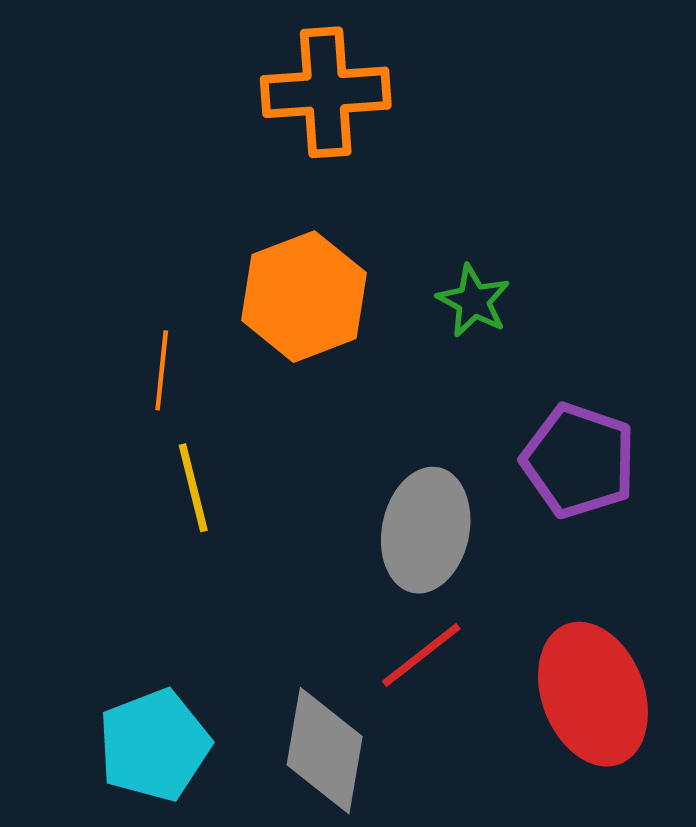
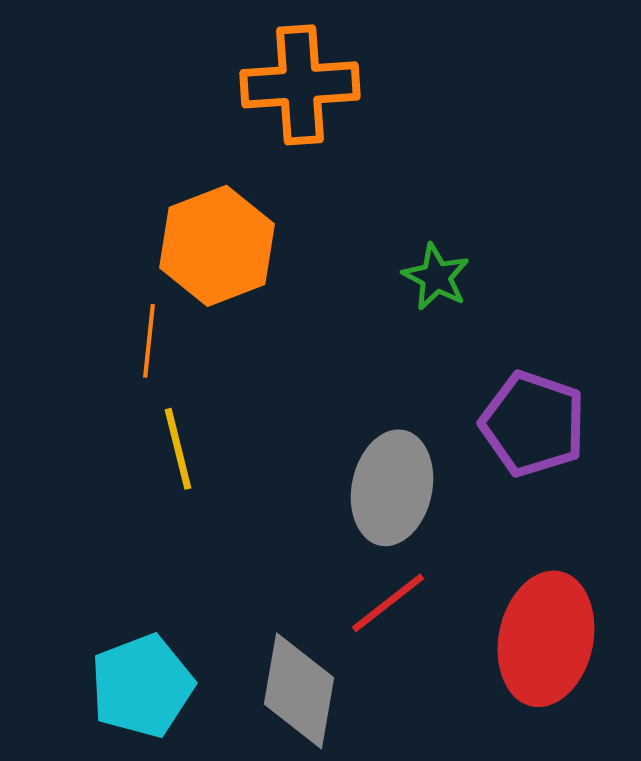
orange hexagon: (304, 297) -> (217, 246), moved
red ellipse: (593, 694) -> (546, 639), turned 33

